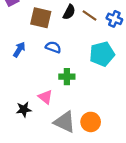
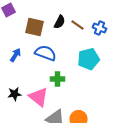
blue semicircle: (53, 47) -> (46, 53), size x1.5
pink triangle: (45, 97) -> (39, 97), size x1.5
black star: (24, 109) -> (15, 94), moved

